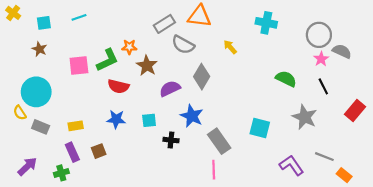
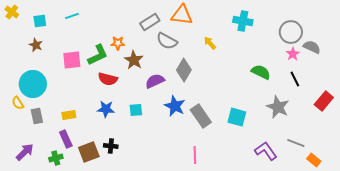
gray rectangle: (41, 127) -> (37, 116), turned 56
black cross: (171, 140) -> (111, 146), moved
gray rectangle: (219, 141) -> (201, 116), moved
brown square: (99, 151) -> (89, 152), moved, size x1.5

